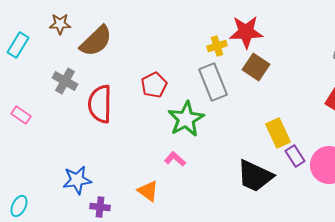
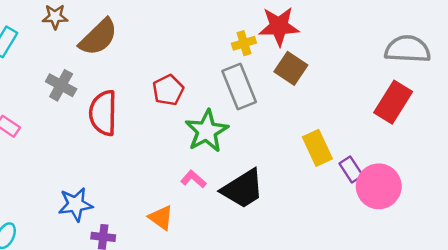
purple rectangle: (295, 156) -> (351, 170), moved
black trapezoid: (255, 176) -> (243, 189), moved, turned -57

